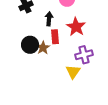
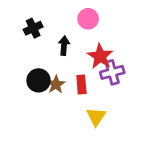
red rectangle: (55, 37) -> (81, 84), moved
purple cross: (84, 55) -> (112, 72), moved

